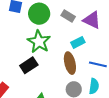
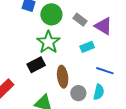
brown ellipse: (70, 63) -> (63, 77), moved

